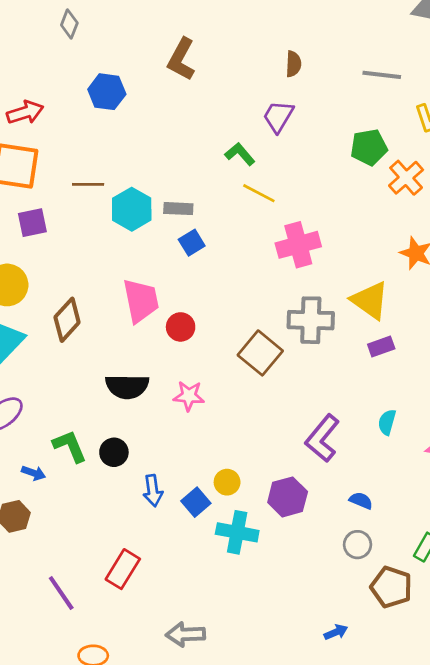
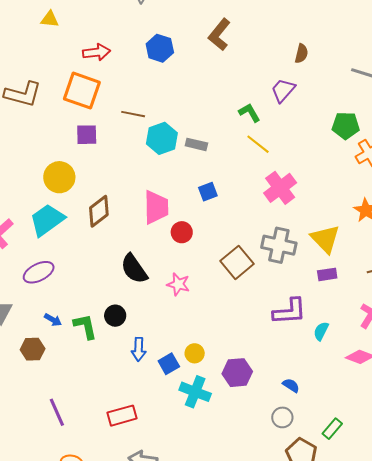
blue square: (192, 243) -> (208, 192), moved
pink cross: (298, 245) -> (280, 188), turned -32
black semicircle: (127, 386) -> (134, 269), turned 44
purple L-shape: (322, 438) -> (290, 311), moved, turned -144
green L-shape: (70, 446) -> (85, 326), moved
red rectangle: (123, 569) -> (122, 416), moved, turned 32

